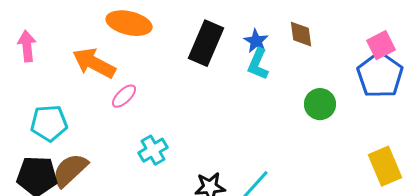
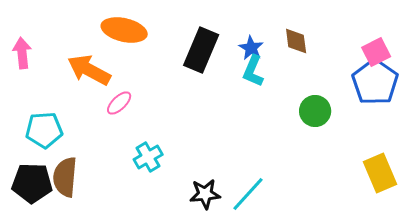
brown semicircle: (70, 170) -> (65, 177), turned -42

